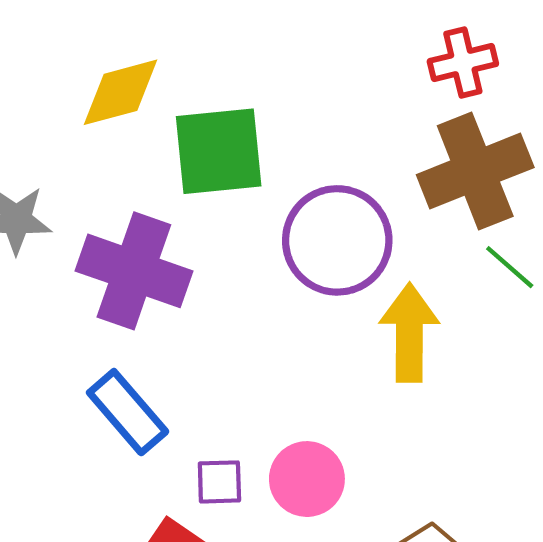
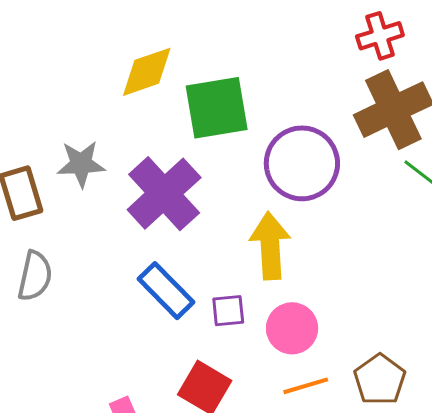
purple cross: (134, 271) -> (164, 194), turned 32
yellow arrow: (409, 333) -> (270, 246), moved
purple square: (219, 482) -> (228, 311), moved

